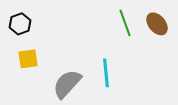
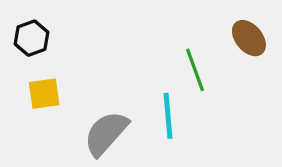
green line: (125, 23) -> (195, 70), moved

